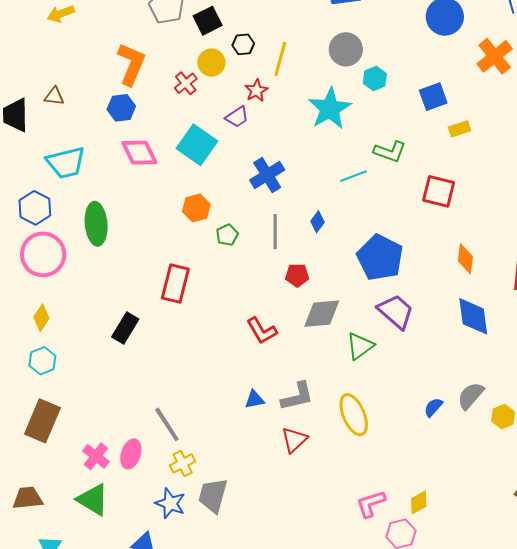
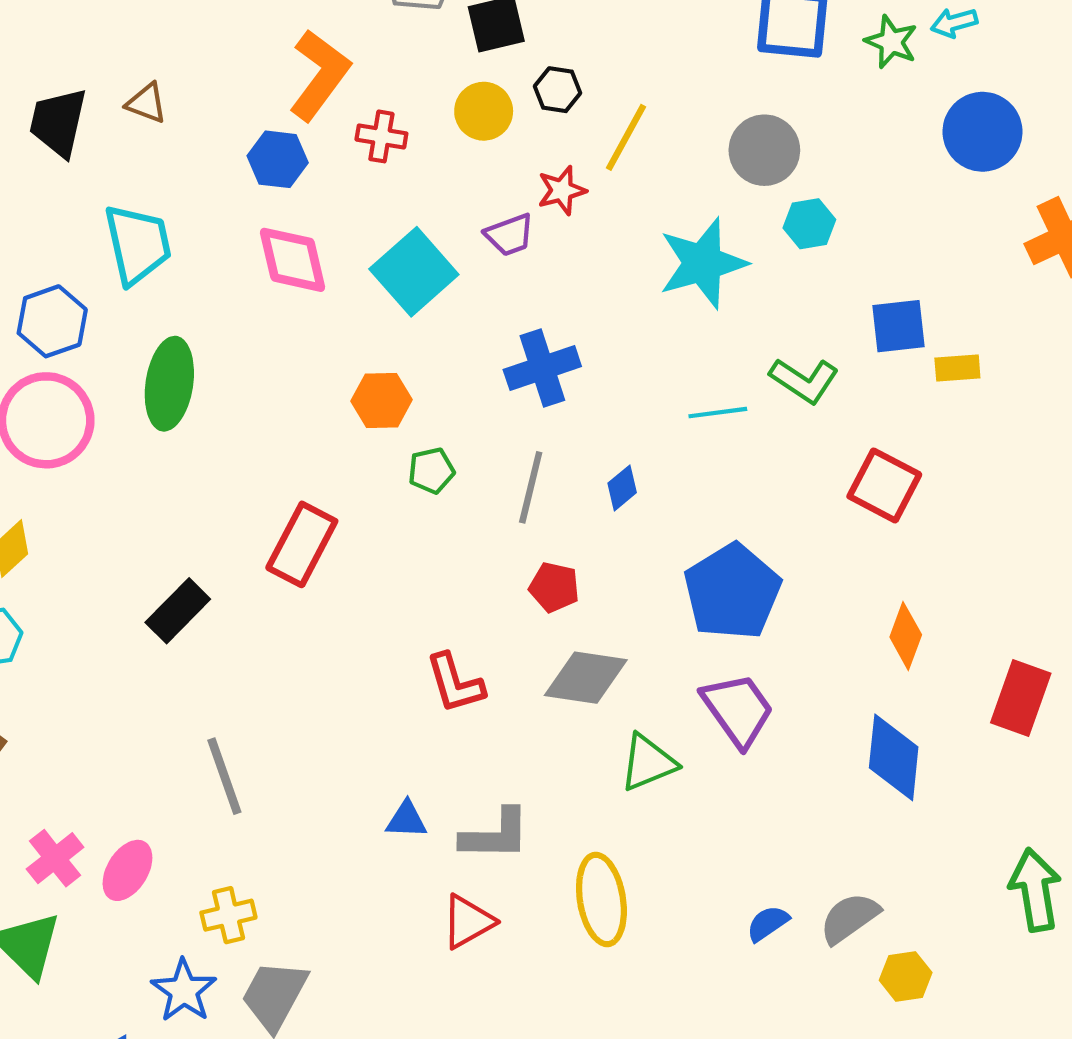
red cross: (186, 83) -> (381, 136), moved, turned 35
blue square: (433, 97) -> (899, 326), moved
cyan trapezoid: (66, 163) -> (138, 244), turned -102
gray line: (167, 424) -> (224, 776), moved

